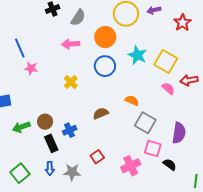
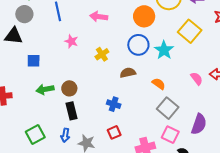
pink arrow: (71, 44) -> (99, 17), moved
cyan star: (137, 55) -> (164, 50), moved
yellow square: (166, 62) -> (190, 31), moved
pink star: (31, 68) -> (71, 41), moved
brown semicircle: (101, 113) -> (128, 73), moved
blue cross: (70, 130) -> (114, 104), moved, turned 32

